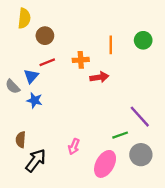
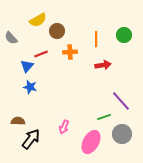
yellow semicircle: (24, 18) -> (38, 20), moved, turned 54
brown circle: (45, 36) -> (57, 31), moved
red arrow: (99, 77) -> (103, 65), moved
gray semicircle: (13, 86) -> (11, 38), moved
brown semicircle: (21, 140) -> (18, 121), turned 88

